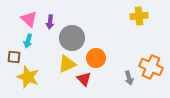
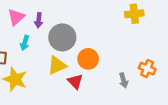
pink triangle: (29, 19) -> (16, 17), turned 36
cyan arrow: (28, 41) -> (25, 43), moved
orange cross: (151, 67) -> (147, 69), size x0.7

